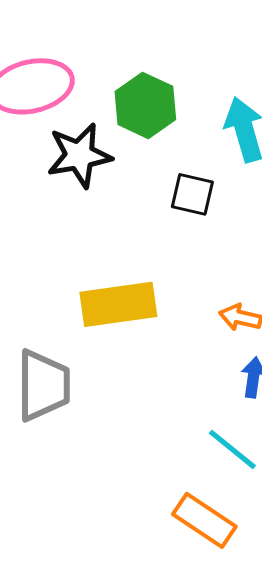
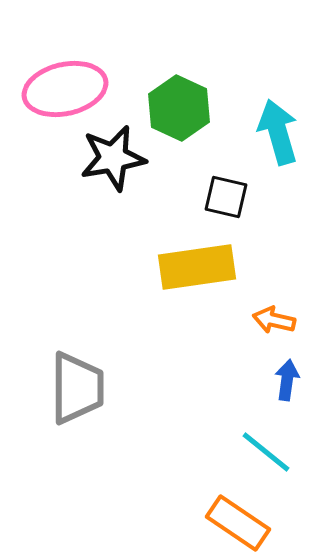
yellow rectangle: (118, 304) -> (197, 267), moved

